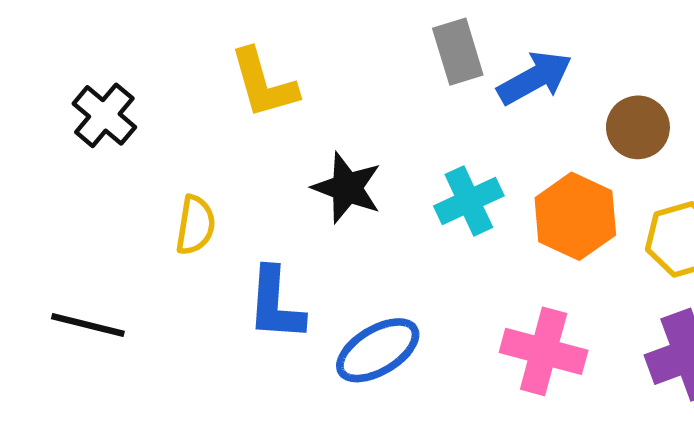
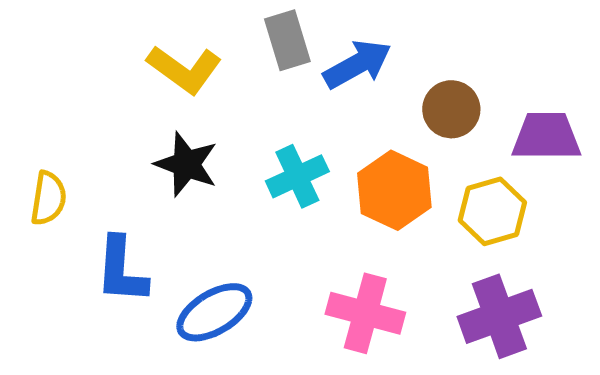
yellow L-shape: (264, 83) -> (184, 69), moved, turned -38

